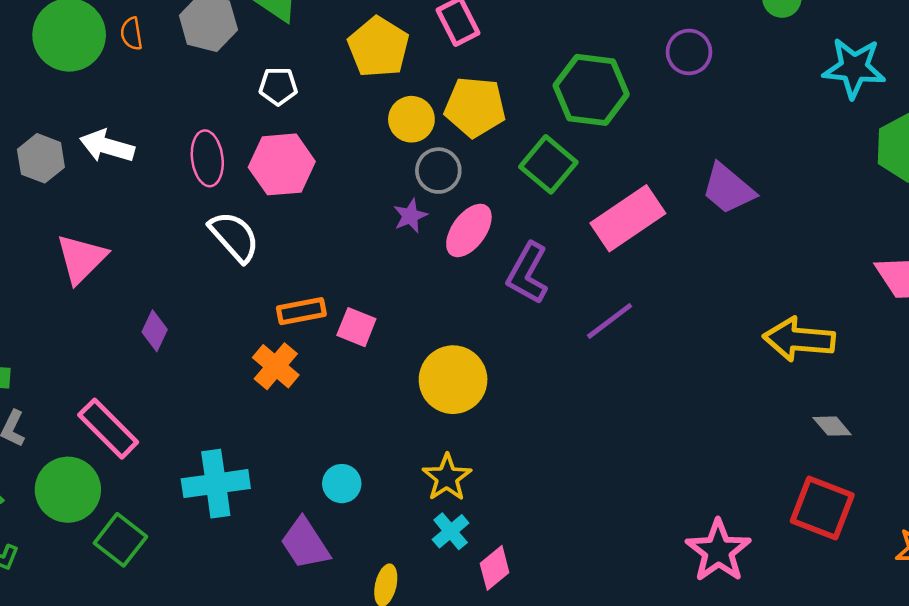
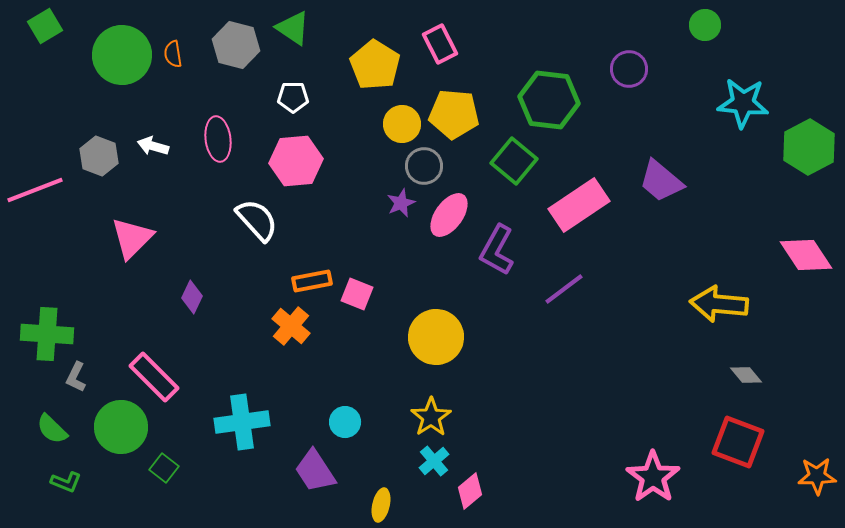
cyan star: (854, 68) -> (743, 103), moved
white arrow: (107, 146) -> (153, 146), size x0.7
pink ellipse: (207, 158) -> (218, 139), moved
green square: (120, 540) -> (164, 468), size x0.7

